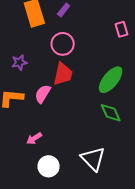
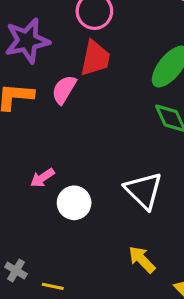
purple star: (19, 62) -> (27, 41), size x1.8
pink arrow: (34, 138) -> (42, 178), moved

